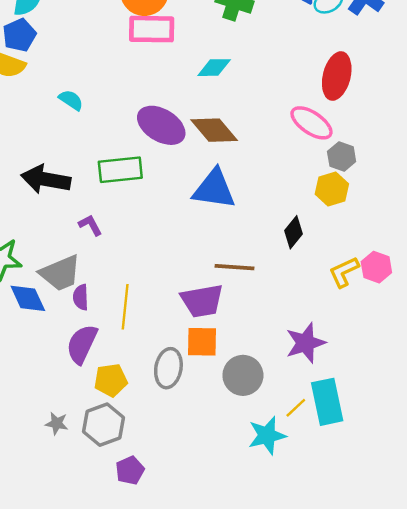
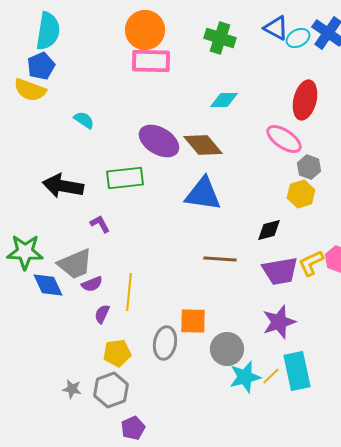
cyan diamond: (214, 68) -> (224, 100), moved
black diamond: (293, 232) -> (269, 230), turned 36
purple semicircle: (81, 297) -> (92, 284), turned -110
purple trapezoid: (202, 301) -> (280, 271), moved
purple semicircle: (82, 344) -> (102, 314), moved, size x0.6
cyan star: (267, 435) -> (245, 377), moved

